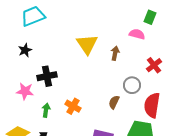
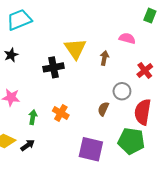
green rectangle: (150, 17) -> (150, 16), moved
black cross: (47, 76) -> (54, 67), moved

